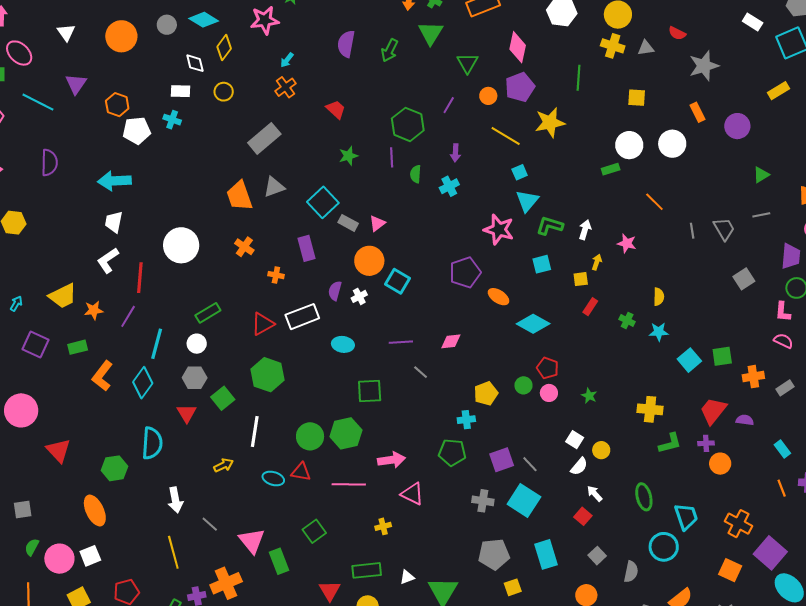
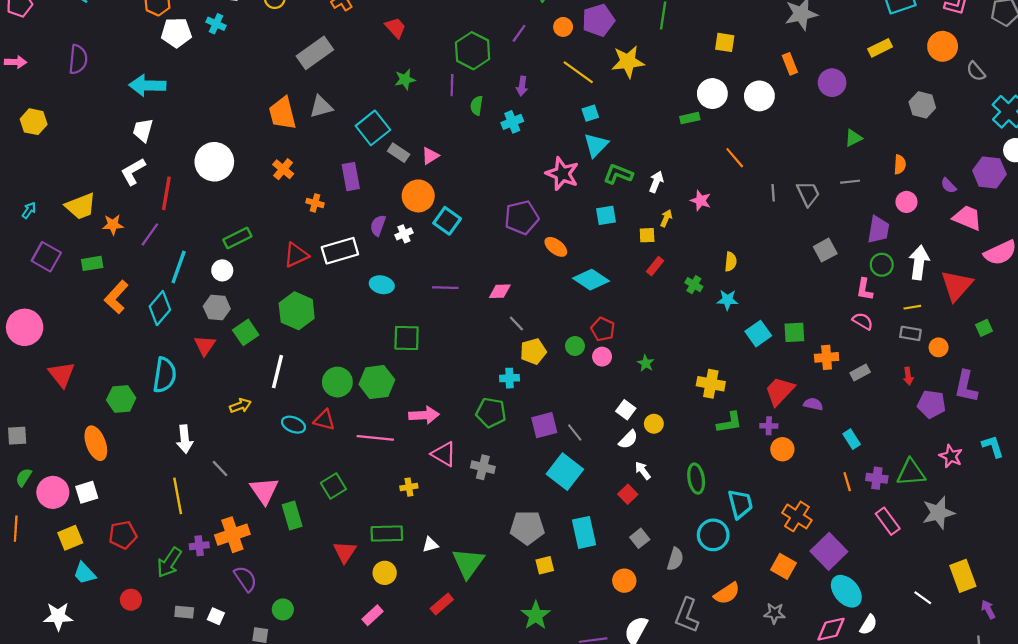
gray line: (421, 372) -> (516, 324), moved
gray cross: (483, 501) -> (483, 467), moved

